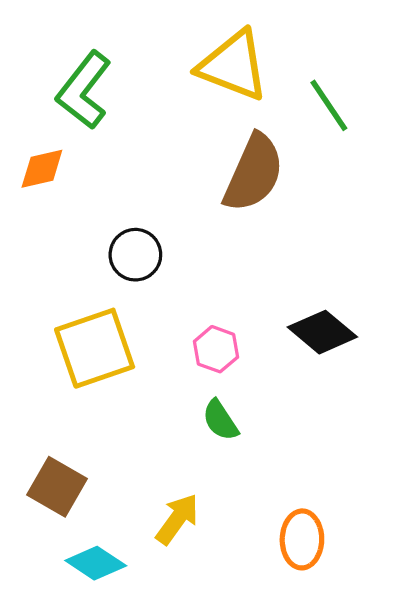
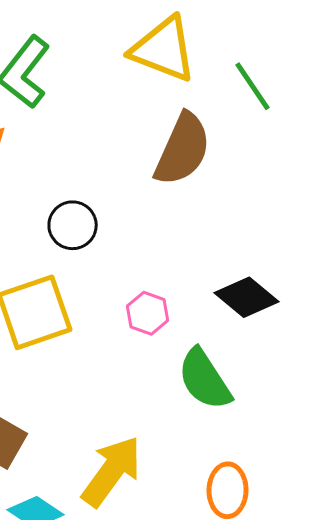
green semicircle: (220, 420) -> (205, 379), moved, size x1.6
yellow arrow: (177, 519) -> (112, 471), size x1.5

